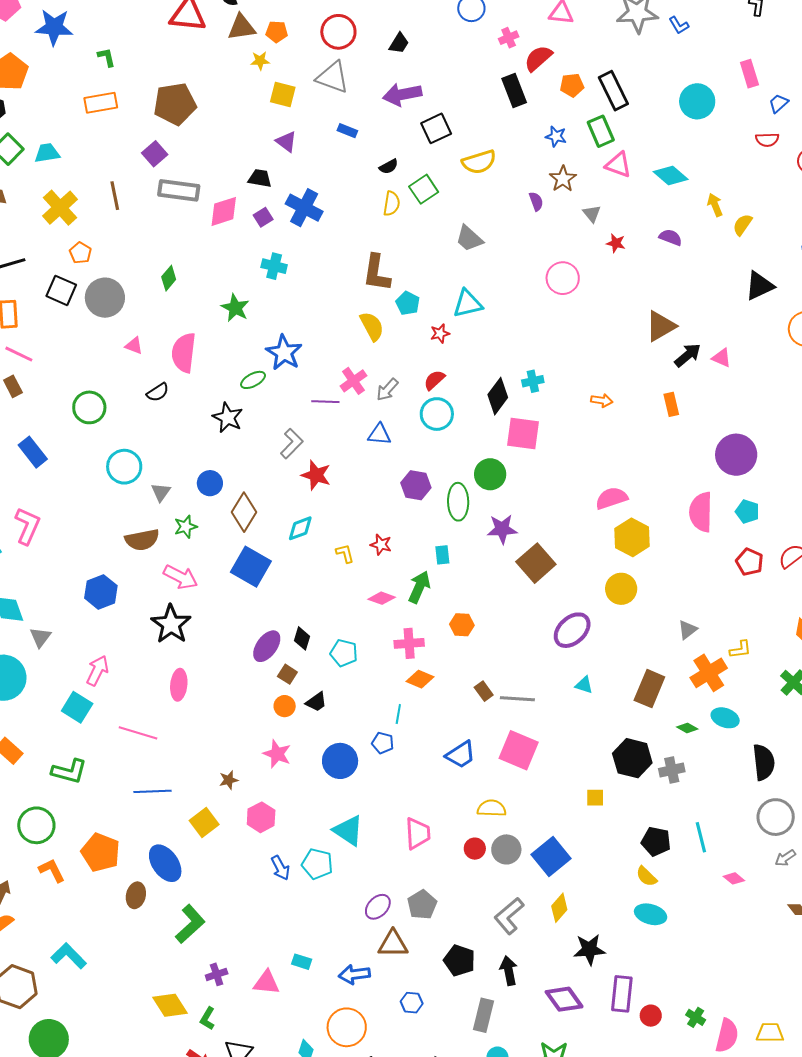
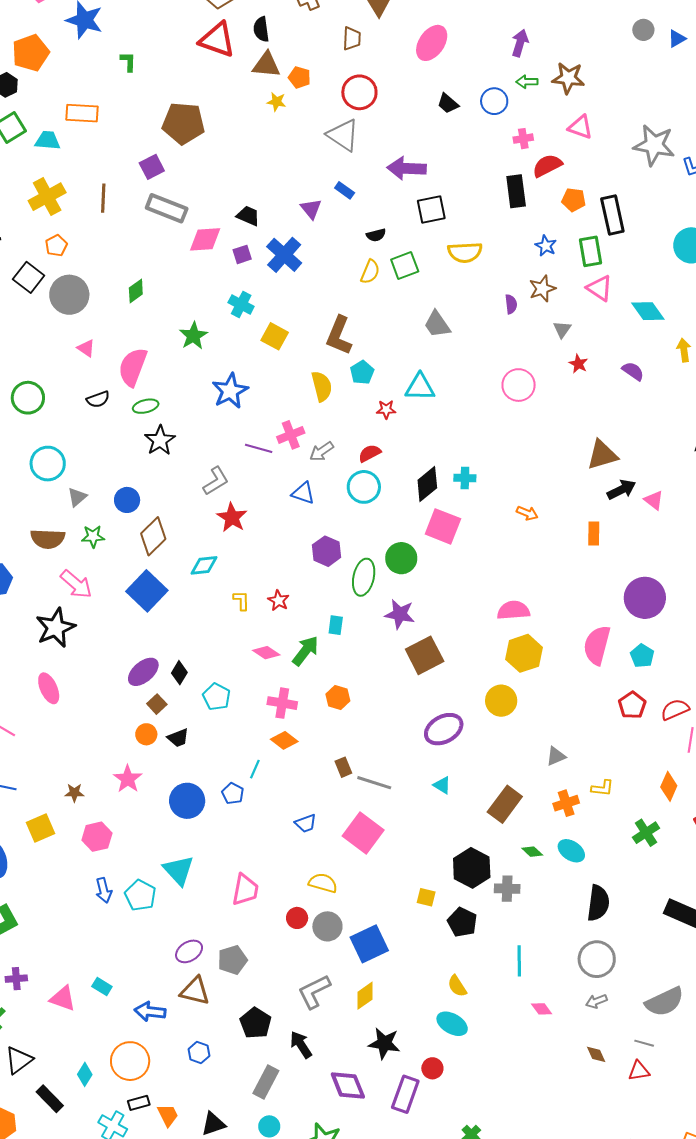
black trapezoid: (399, 43) -> (448, 103), moved, turned 85
yellow square: (283, 95) -> (275, 336), moved
orange rectangle: (101, 103) -> (82, 113), moved
purple triangle: (286, 142) -> (311, 209), moved
green ellipse: (253, 380) -> (146, 406), moved
orange cross: (709, 673) -> (566, 803), size x0.7
pink ellipse: (179, 685) -> (49, 688), turned -44
blue trapezoid: (461, 755) -> (306, 823), size x0.7
black pentagon: (656, 841) -> (462, 922), moved
black arrow: (509, 971) -> (301, 1045), turned -36
red circle: (651, 1016) -> (432, 1068), moved

